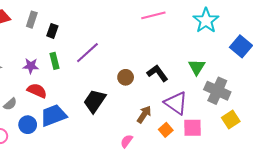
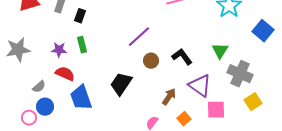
purple line: (87, 53) -> (139, 37), moved
blue trapezoid: (53, 115) -> (81, 98), turned -88
blue circle: (28, 125) -> (45, 107), moved
orange square: (166, 130) -> (184, 119), moved

